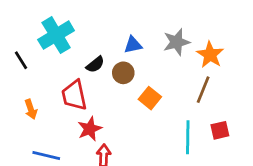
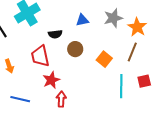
black semicircle: (95, 64) -> (55, 34), turned 32
brown circle: (123, 73) -> (75, 49), moved
orange square: (150, 98) -> (104, 59), moved

